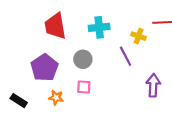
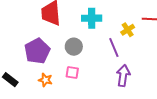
yellow cross: (138, 36) -> (128, 30), turned 32
purple arrow: (153, 85) -> (123, 76), moved

